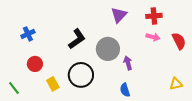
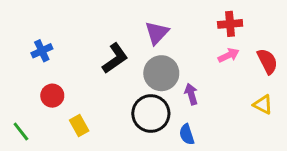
purple triangle: (119, 15) -> (157, 33), moved
pink arrow: (153, 37) -> (229, 55), turned -40
black circle: (81, 75) -> (151, 114), moved
yellow triangle: (176, 84) -> (263, 105), moved, turned 40

